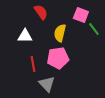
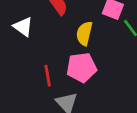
white triangle: (25, 36) -> (23, 27), moved, turned 35

